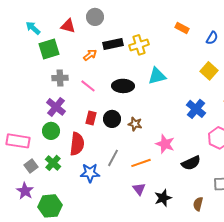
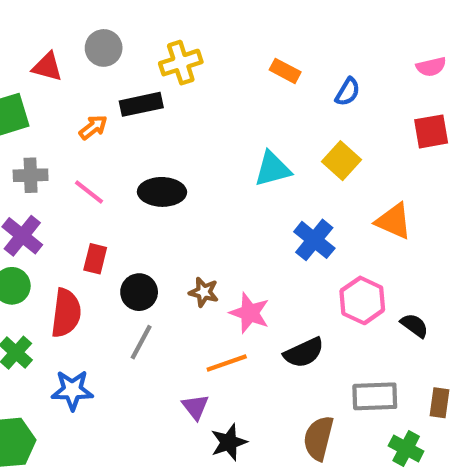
yellow cross: (139, 45) -> (181, 63), moved
cyan triangle: (157, 76) -> (273, 169), moved
black circle: (112, 119) -> (139, 292), moved
brown star: (135, 124) -> (204, 292), moved
orange line: (141, 163) -> (227, 363), moved
blue star: (90, 173) -> (72, 390), moved
black star: (163, 198) -> (229, 442), moved
brown semicircle: (198, 204) -> (318, 438), size x1.5

